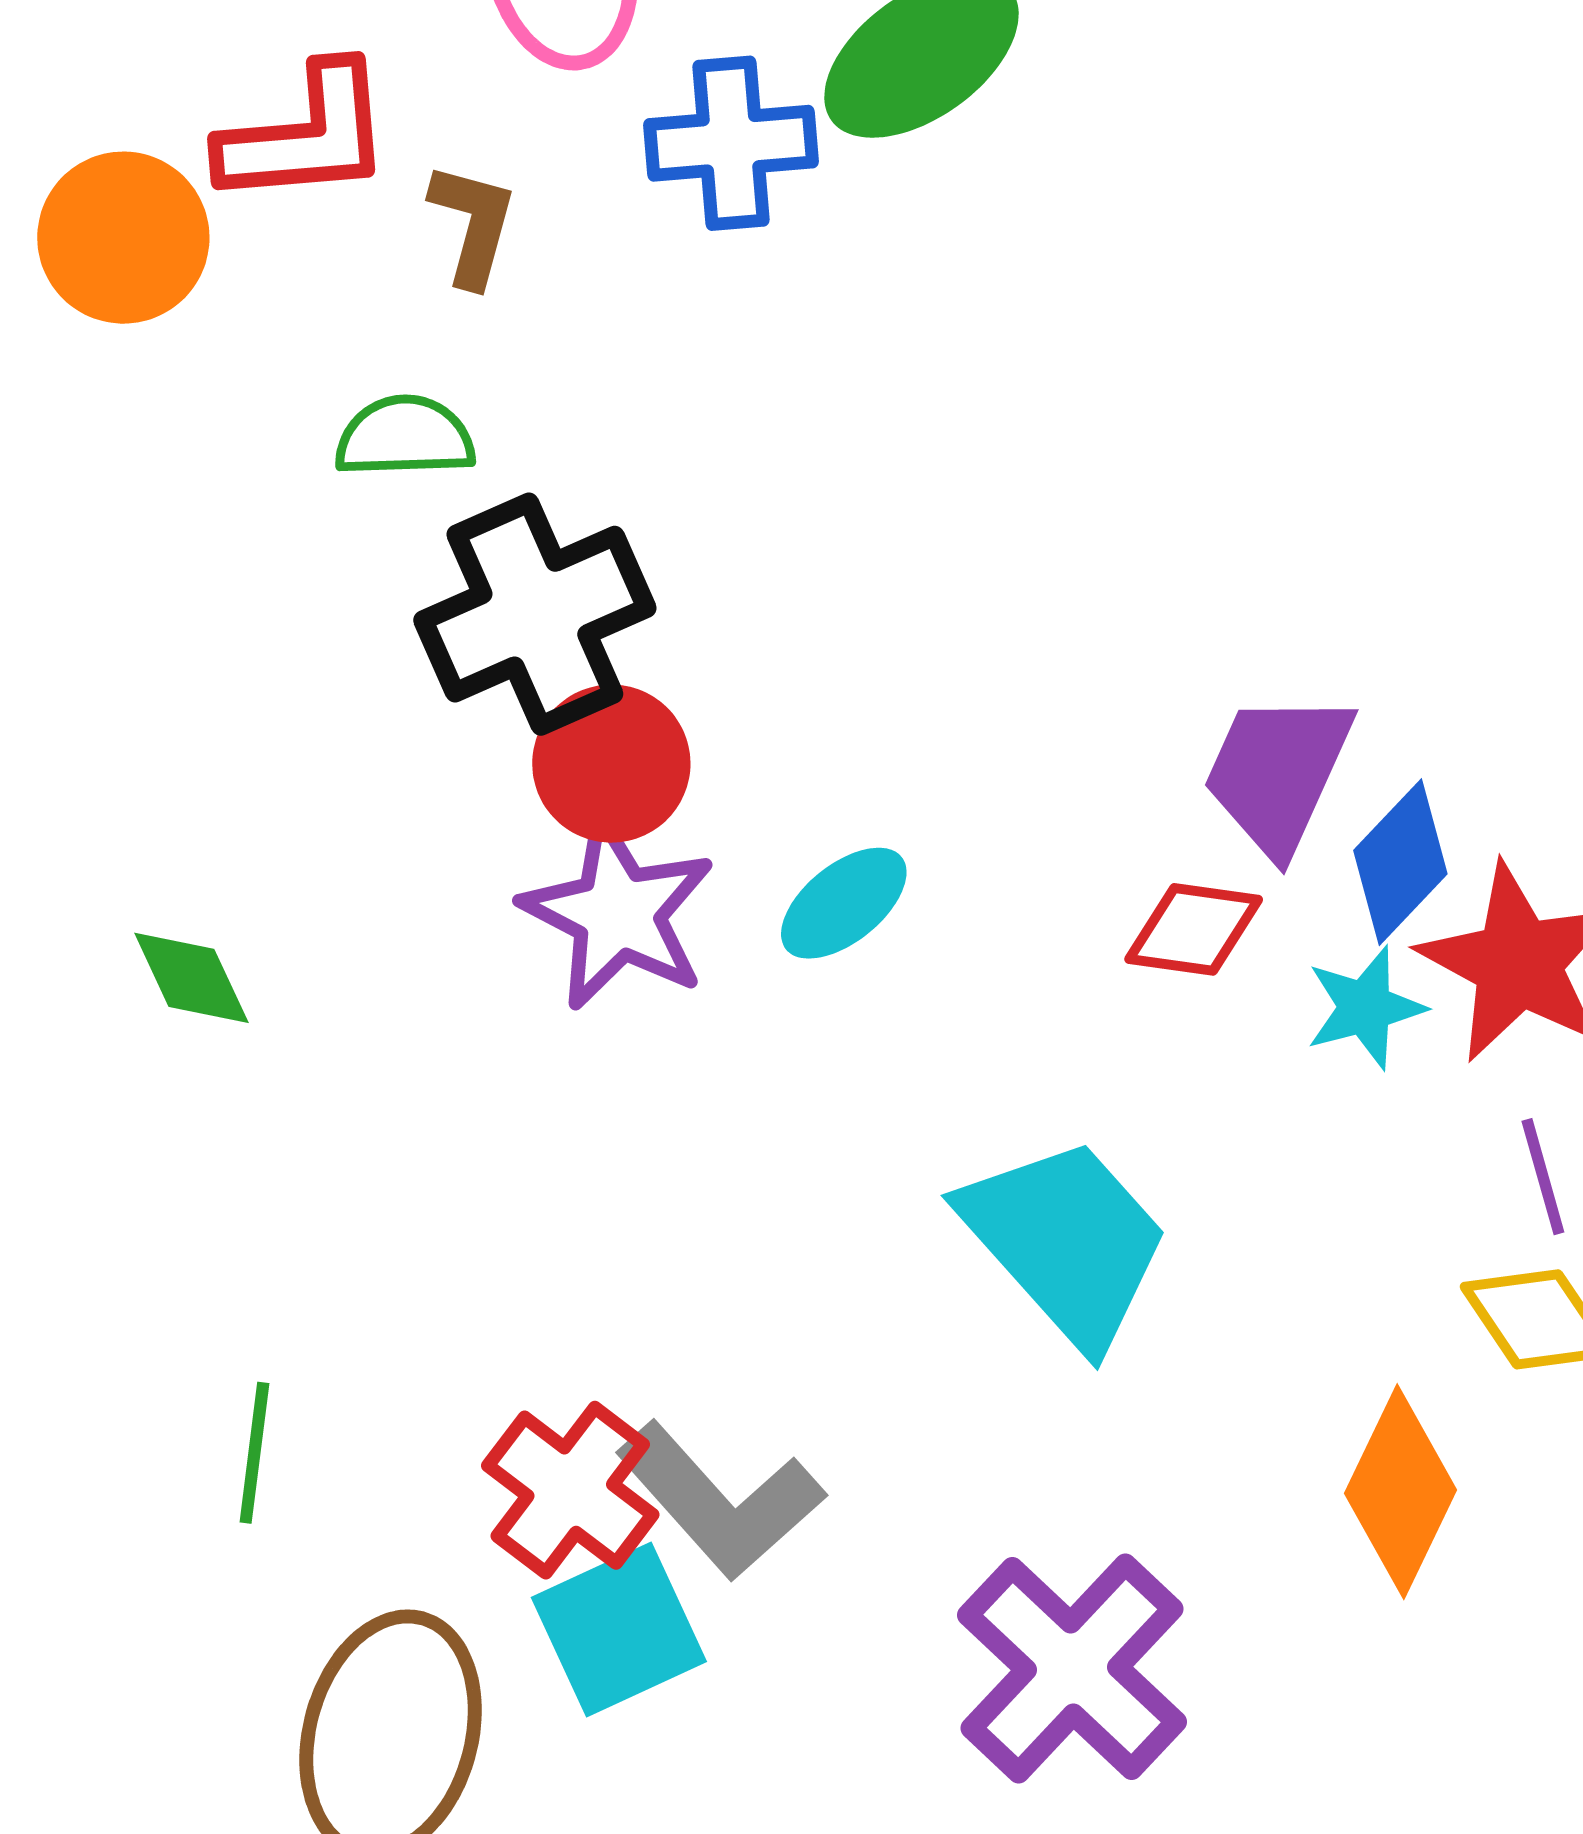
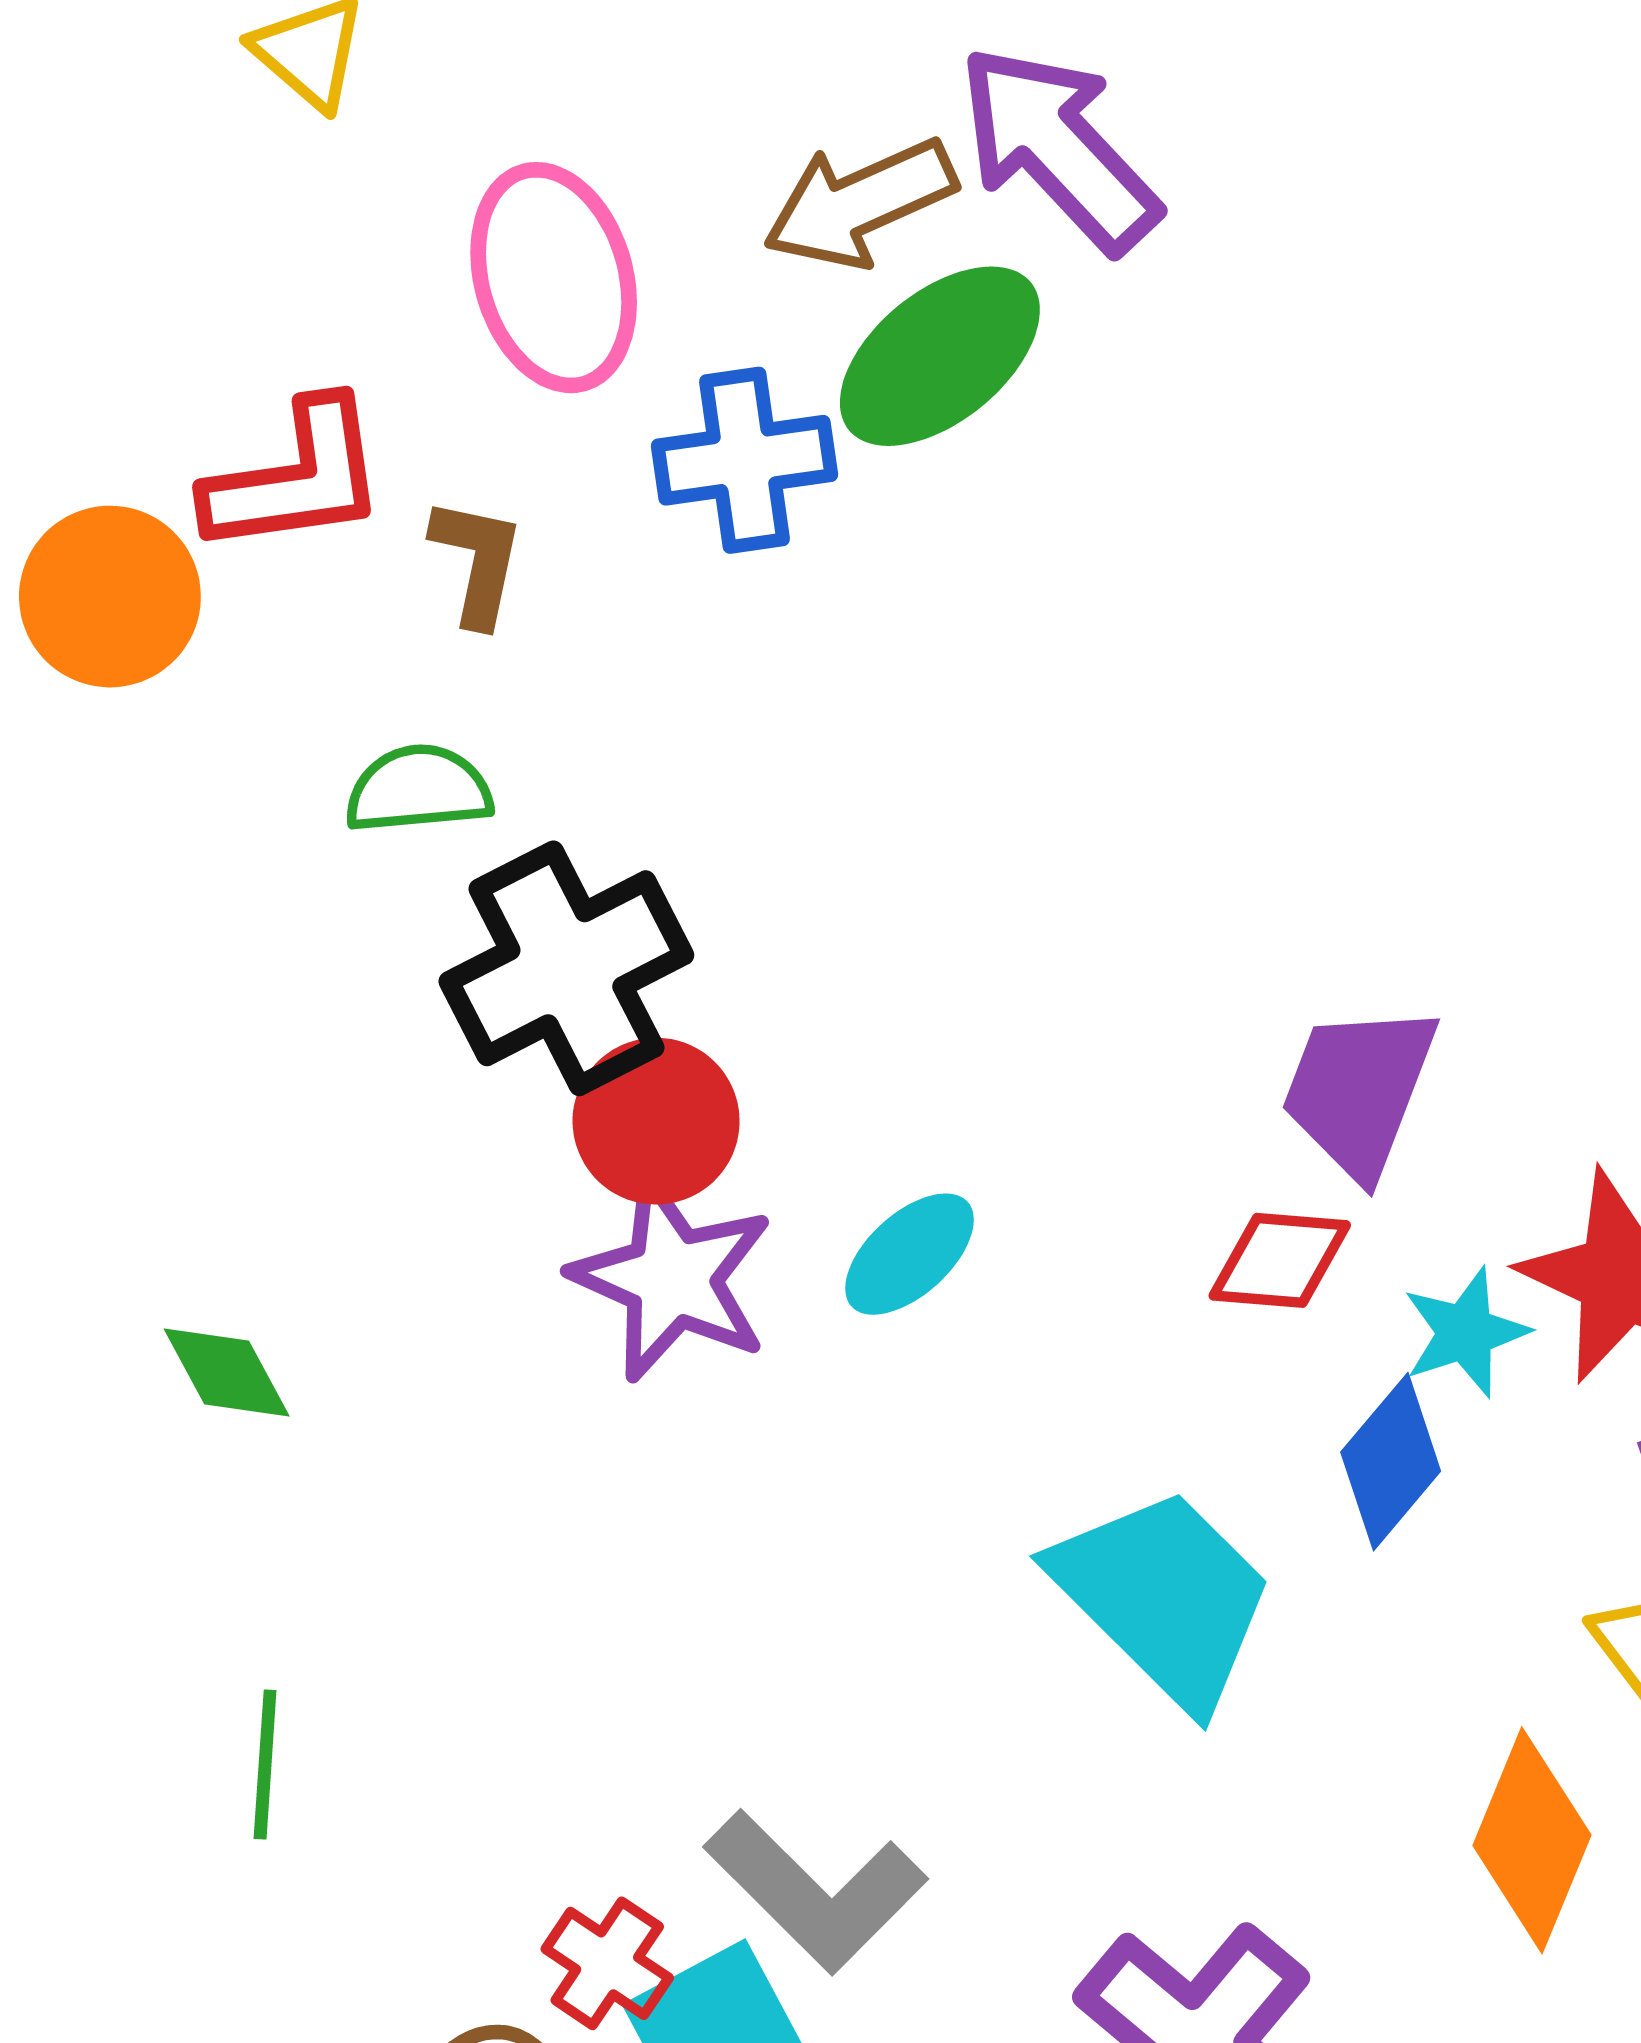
blue diamond: (1400, 862) -> (1391, 1462), moved
green line: (254, 1453) -> (265, 1765), moved
red cross: (570, 1490) -> (607, 1963), moved, size x0.7

